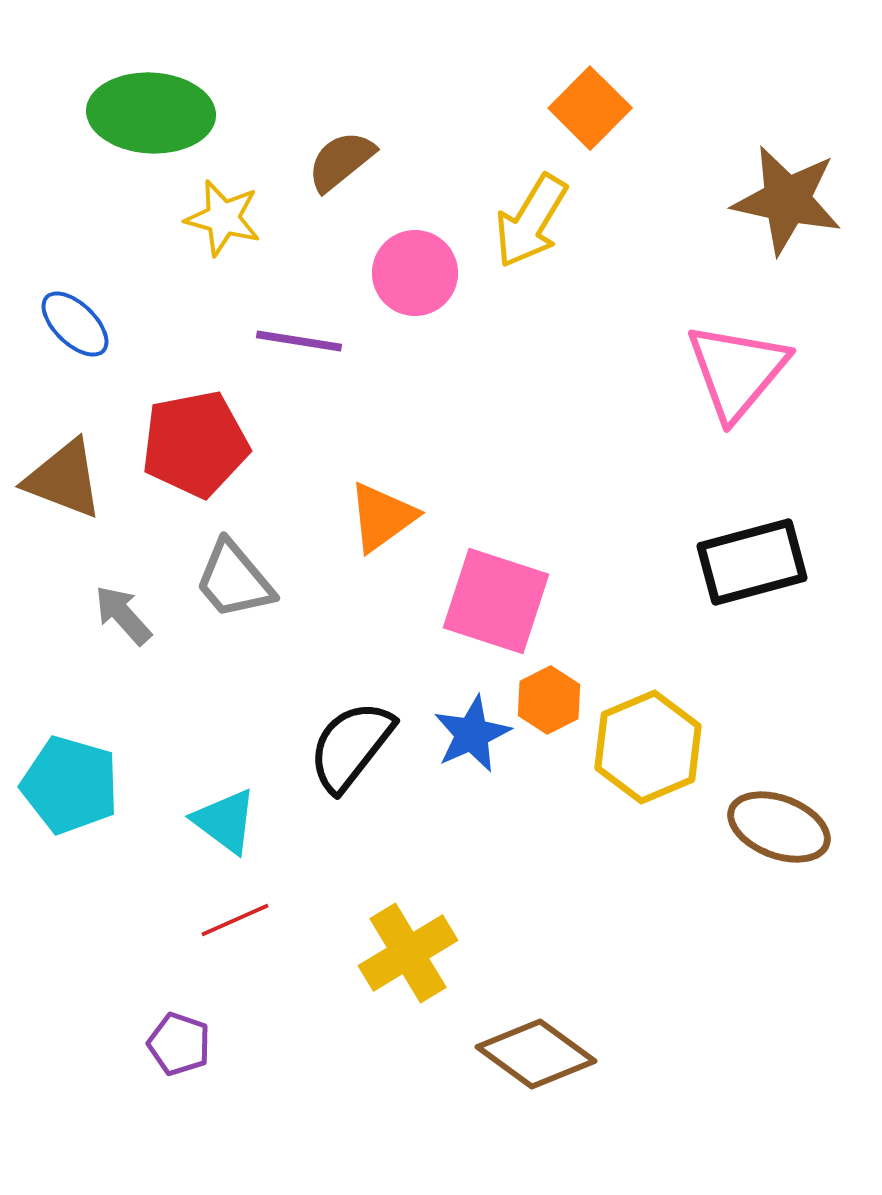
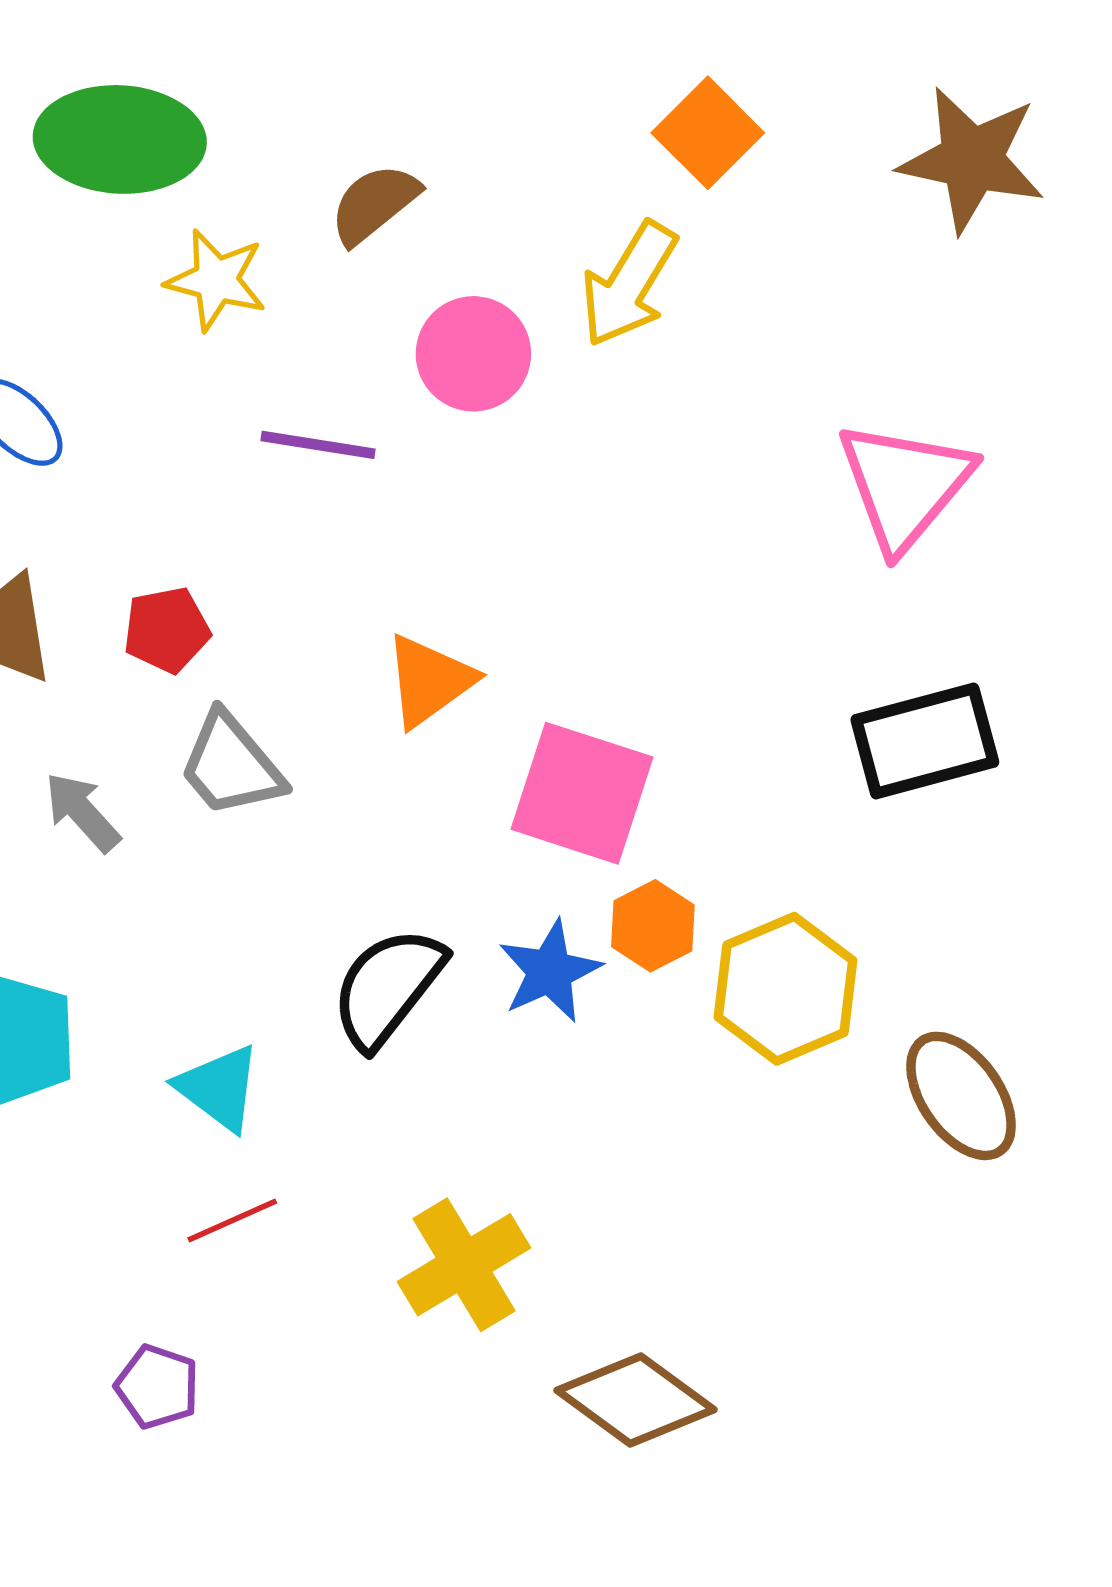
brown star: (787, 200) -> (972, 160), moved
red pentagon: (195, 444) -> (167, 630), moved, size x0.6
brown ellipse: (779, 827) -> (961, 1096), turned 34

